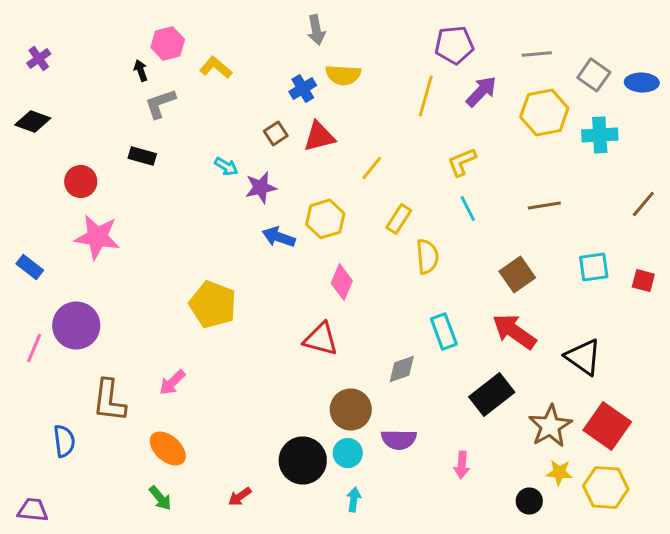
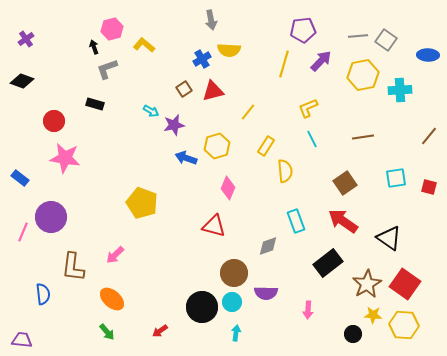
gray square: (594, 75) -> (386, 40), moved

